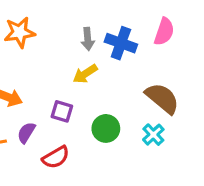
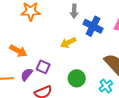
gray arrow: (88, 39) -> (74, 11), moved
purple square: (62, 111) -> (43, 67), moved

